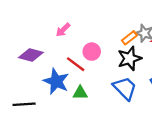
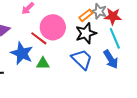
pink circle: (92, 52) -> (53, 27), size x1.6

